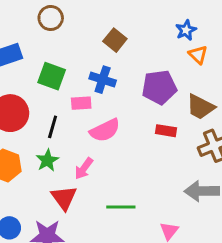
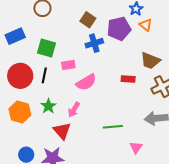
blue cross: (103, 80) -> (94, 43), moved, turned -30
purple pentagon: (159, 87) -> (119, 29), moved
black line: (53, 127) -> (44, 75), moved
green line: (121, 207) -> (113, 127), moved

